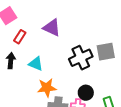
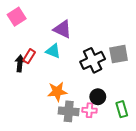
red rectangle: (20, 37) -> (29, 56), moved
cyan triangle: (36, 64) -> (53, 51), moved

